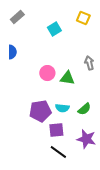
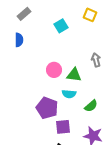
blue semicircle: (12, 52) -> (19, 40), moved
cyan semicircle: (62, 108) -> (69, 94), moved
purple pentagon: (40, 111) -> (47, 108), turned 30

